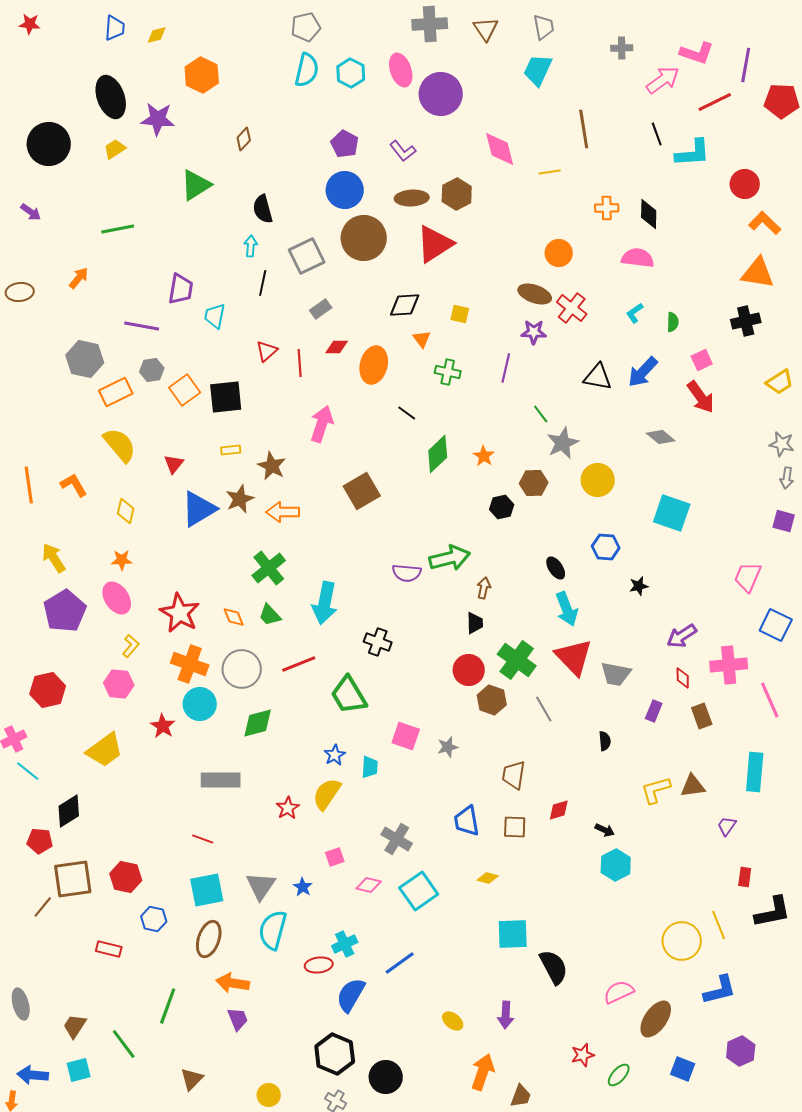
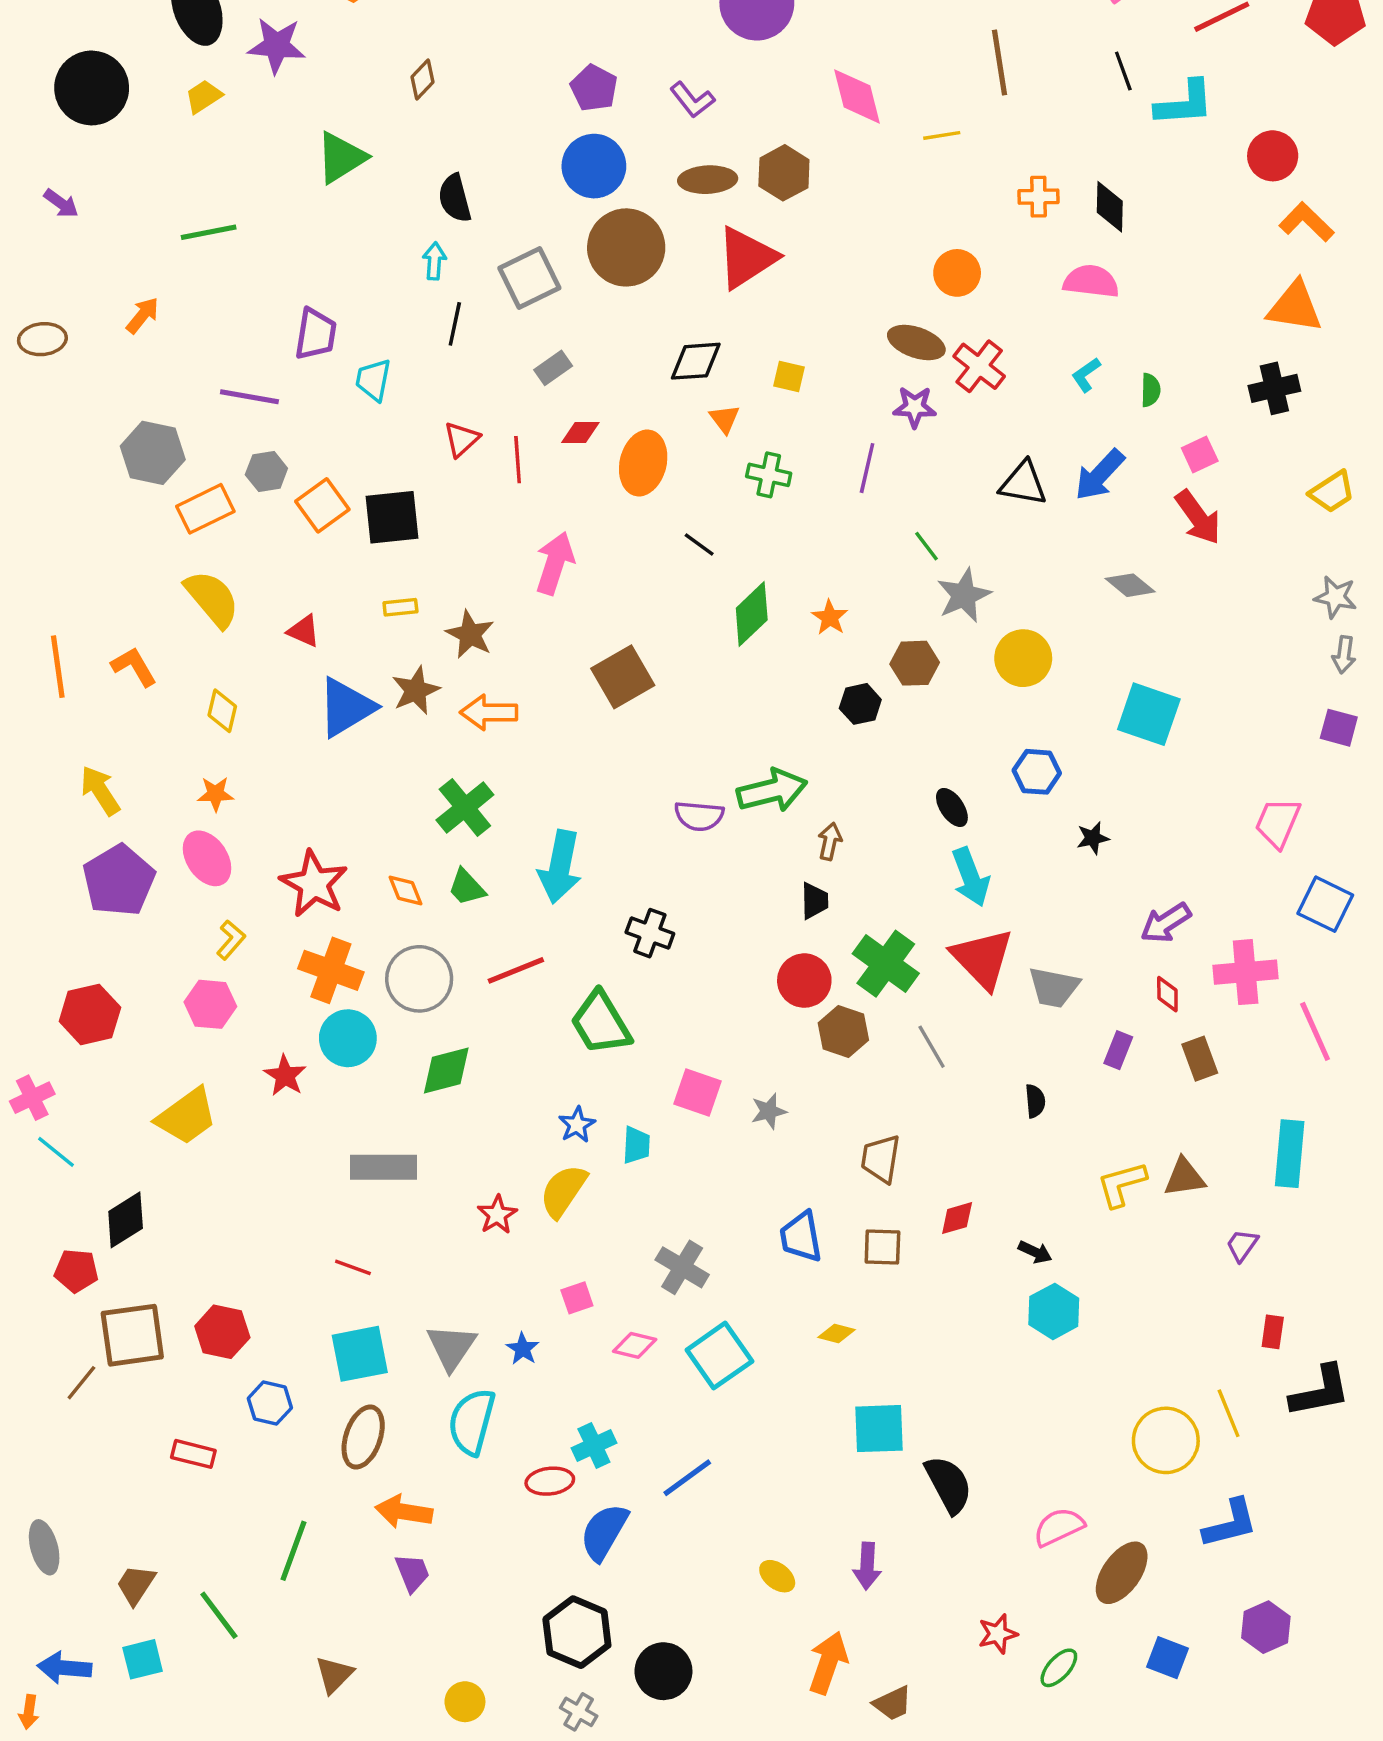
red triangle: (174, 464) -> (304, 631), turned -45
brown trapezoid: (521, 1096) -> (893, 1703), turned 45

